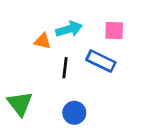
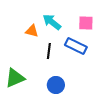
cyan arrow: (69, 29) -> (52, 22), turned -126
green triangle: (20, 103) -> (15, 78), turned 45

